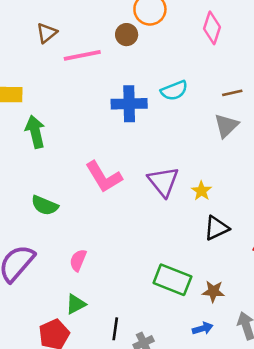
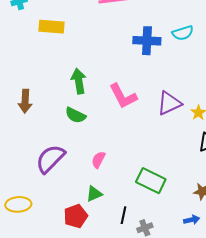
green arrow: (35, 132) -> (79, 81), moved
purple triangle: (163, 182) -> (169, 103), turned 40
green rectangle: (172, 280) -> (151, 181), moved

